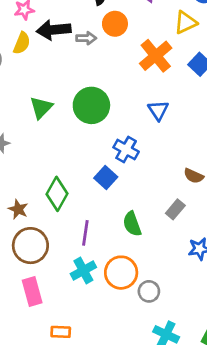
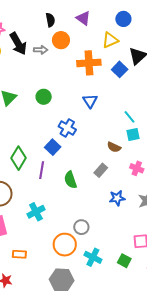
black arrow: (54, 30) -> (18, 44), turned -115
orange cross: (156, 56) -> (89, 63), turned 35
green circle: (91, 105) -> (44, 97), size x0.6
purple line: (85, 233) -> (42, 170), moved
orange circle: (121, 273) -> (65, 245), moved

